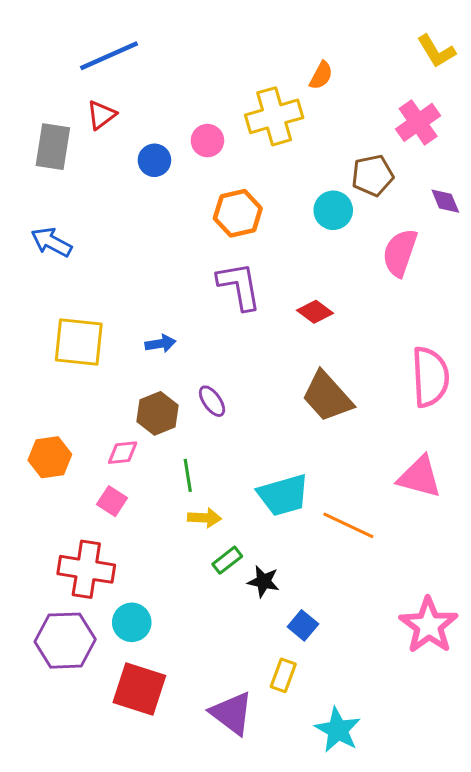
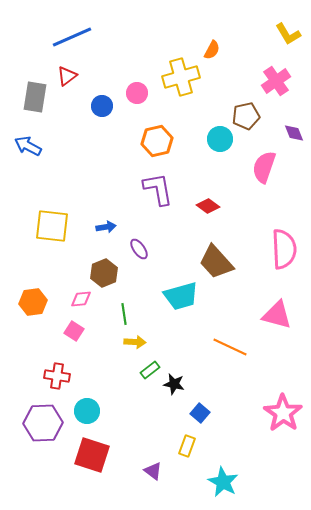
blue arrow: (51, 242) -> (28, 146), moved
purple ellipse: (212, 401) -> (139, 249), moved
cyan trapezoid: (283, 495) -> (181, 296), moved
red cross: (86, 569) -> (57, 376), size x0.7
purple triangle: (232, 713) -> (153, 471), size x0.6

